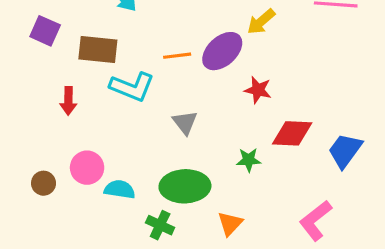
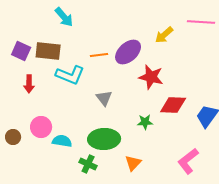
yellow arrow: (261, 22) -> (164, 35), moved
purple square: (45, 31) -> (21, 51), moved
red star: (258, 90) -> (151, 77), size x1.4

